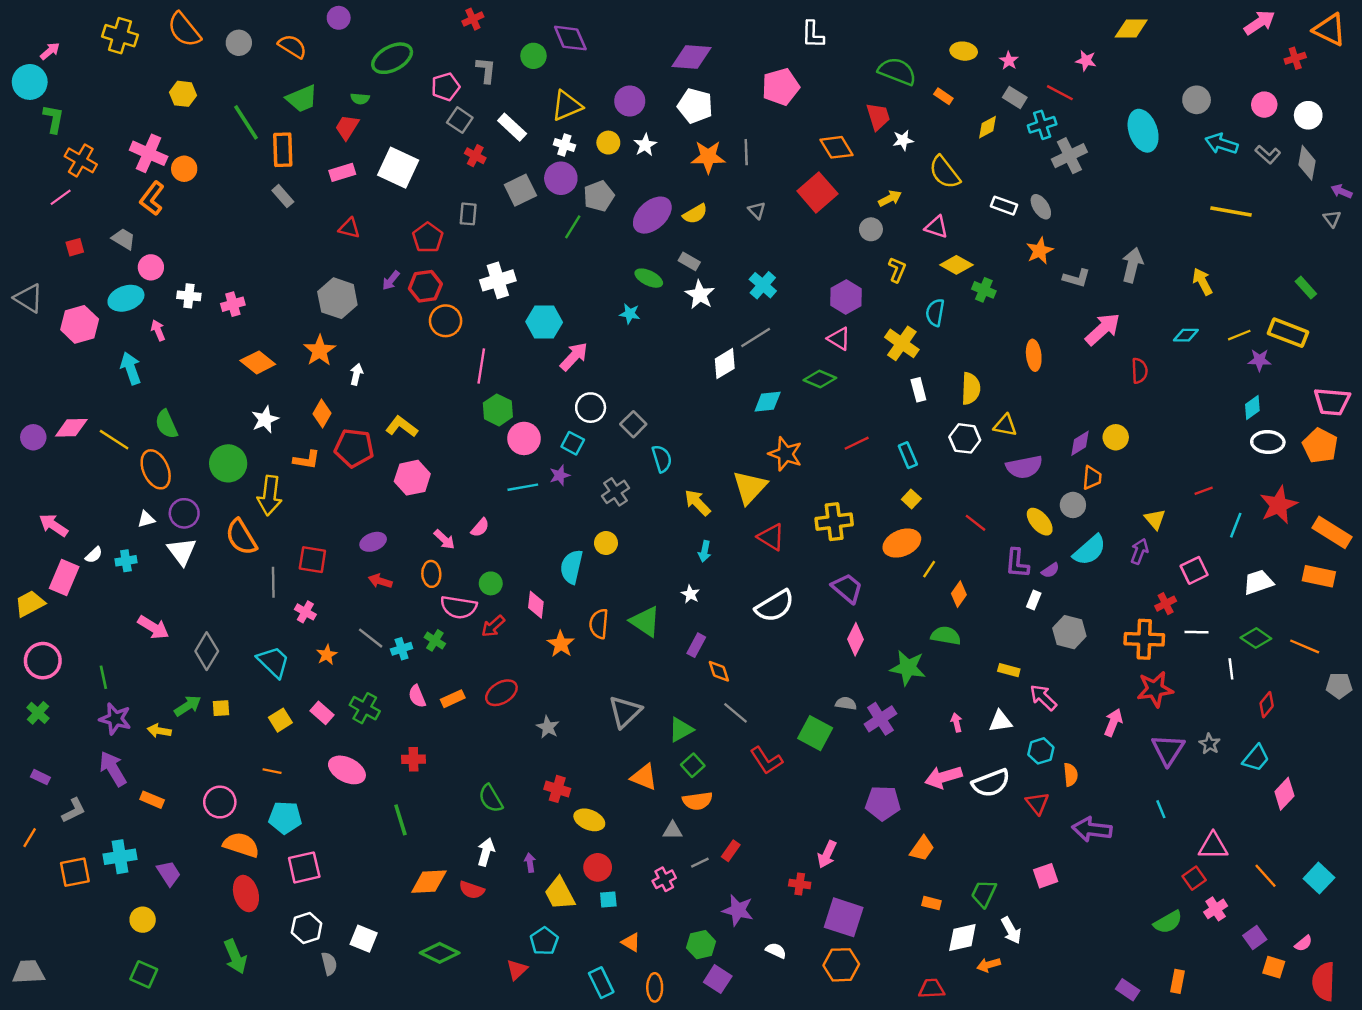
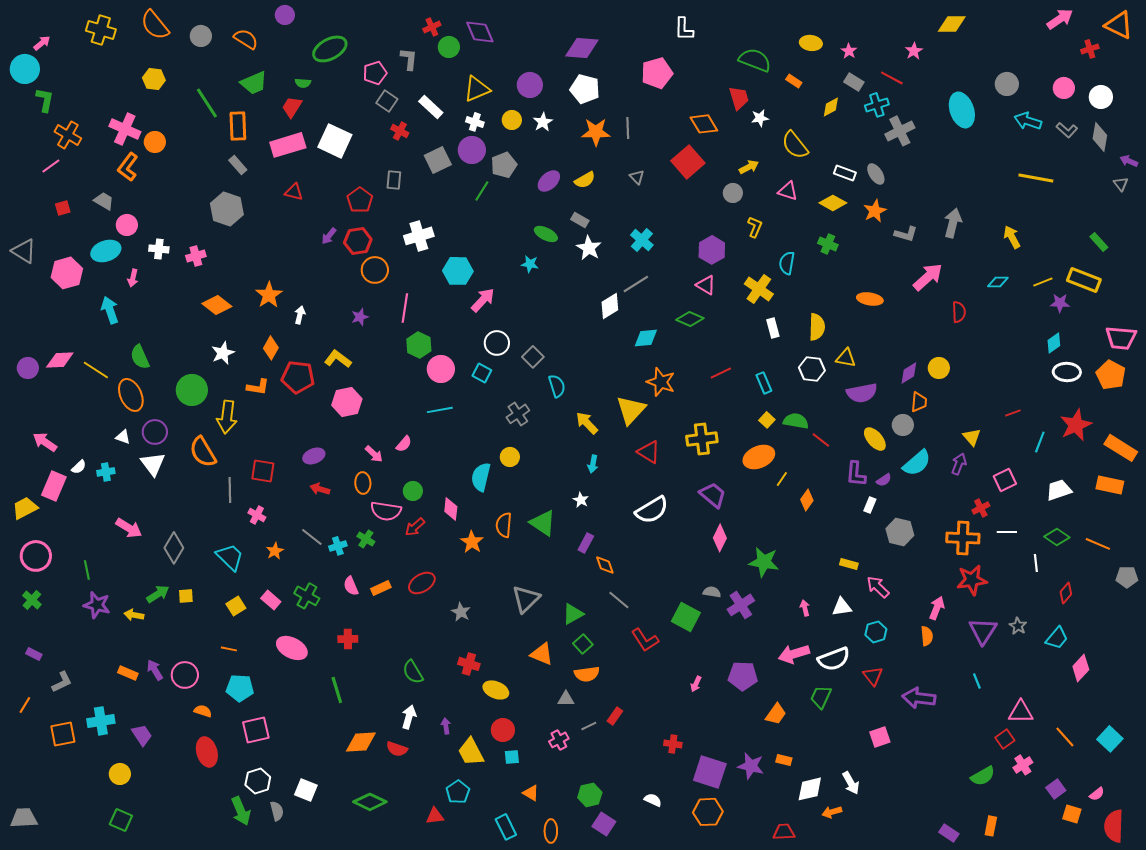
red cross: (473, 19) -> (432, 27), moved
pink star: (1086, 61) -> (914, 51), turned 30
pink rectangle: (342, 172) -> (288, 145), size x1.6
purple ellipse: (652, 215) -> (549, 181), size x0.7
yellow diamond: (956, 265) -> (833, 203), moved
gray hexagon: (337, 298) -> (227, 209), moved
pink arrow: (158, 330) -> (133, 278), turned -144
orange ellipse: (1034, 355) -> (870, 299), turned -75
purple star: (560, 475) -> (360, 317), moved
white triangle: (146, 519) -> (123, 437), turned 35
green semicircle: (946, 636) -> (796, 421), moved
purple arrow: (113, 769) -> (155, 670), moved, size x0.7
orange semicircle: (1071, 775) -> (927, 636), moved
orange semicircle: (241, 845) -> (203, 711), size x0.6
pink arrow: (827, 854) -> (696, 684), moved, size x0.7
green trapezoid: (984, 894) -> (821, 697), moved
purple star: (738, 910) -> (751, 766), moved
green arrow: (235, 957) -> (241, 811), moved
red triangle: (517, 970) -> (435, 816), turned 36

